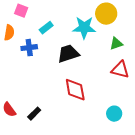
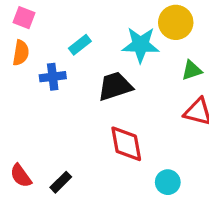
pink square: (21, 11) -> (24, 18), moved
cyan circle: (114, 114) -> (168, 182), moved

